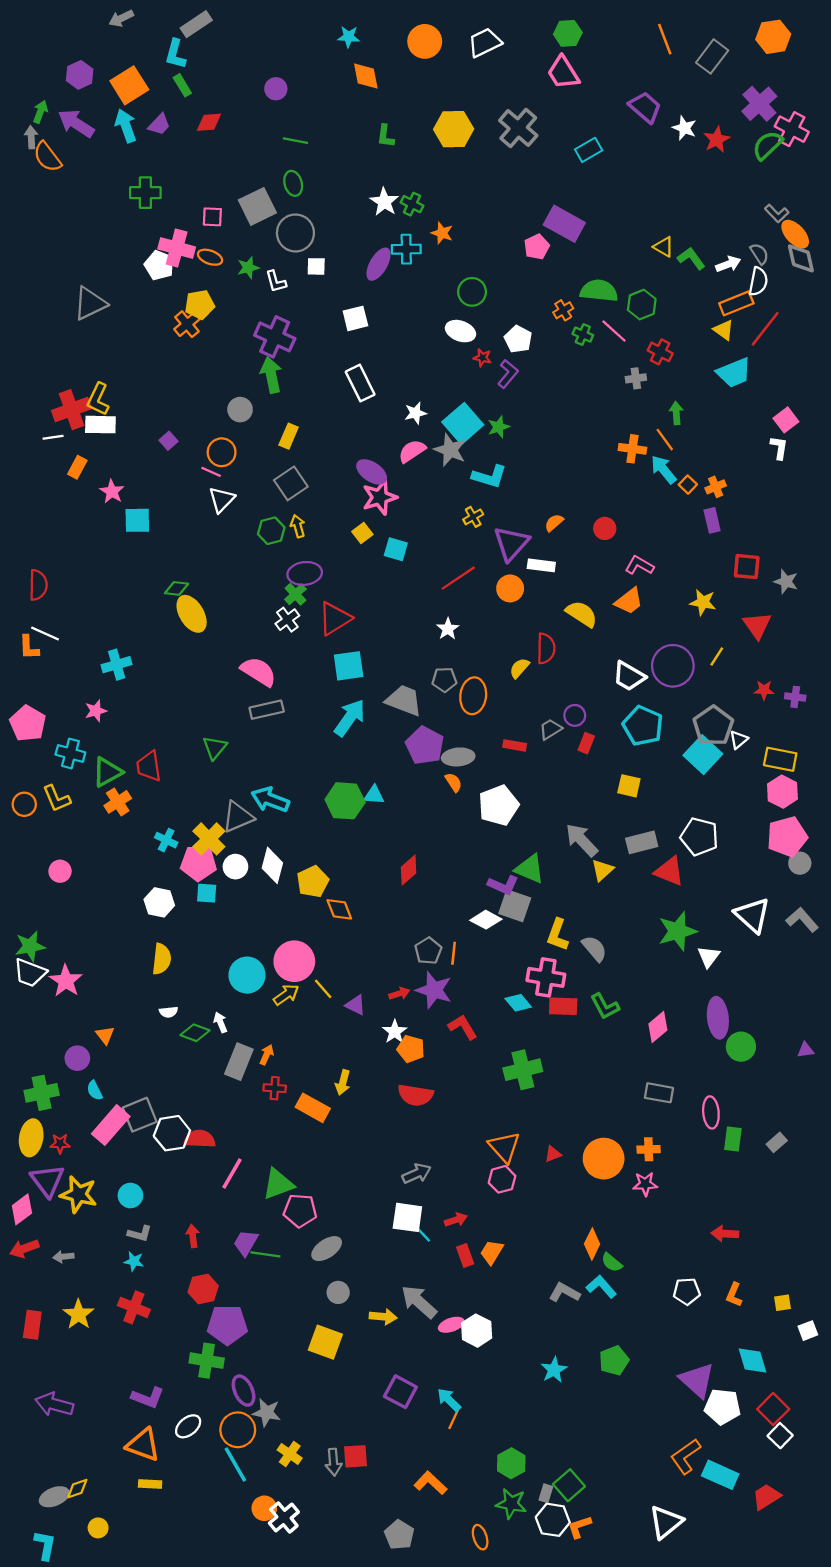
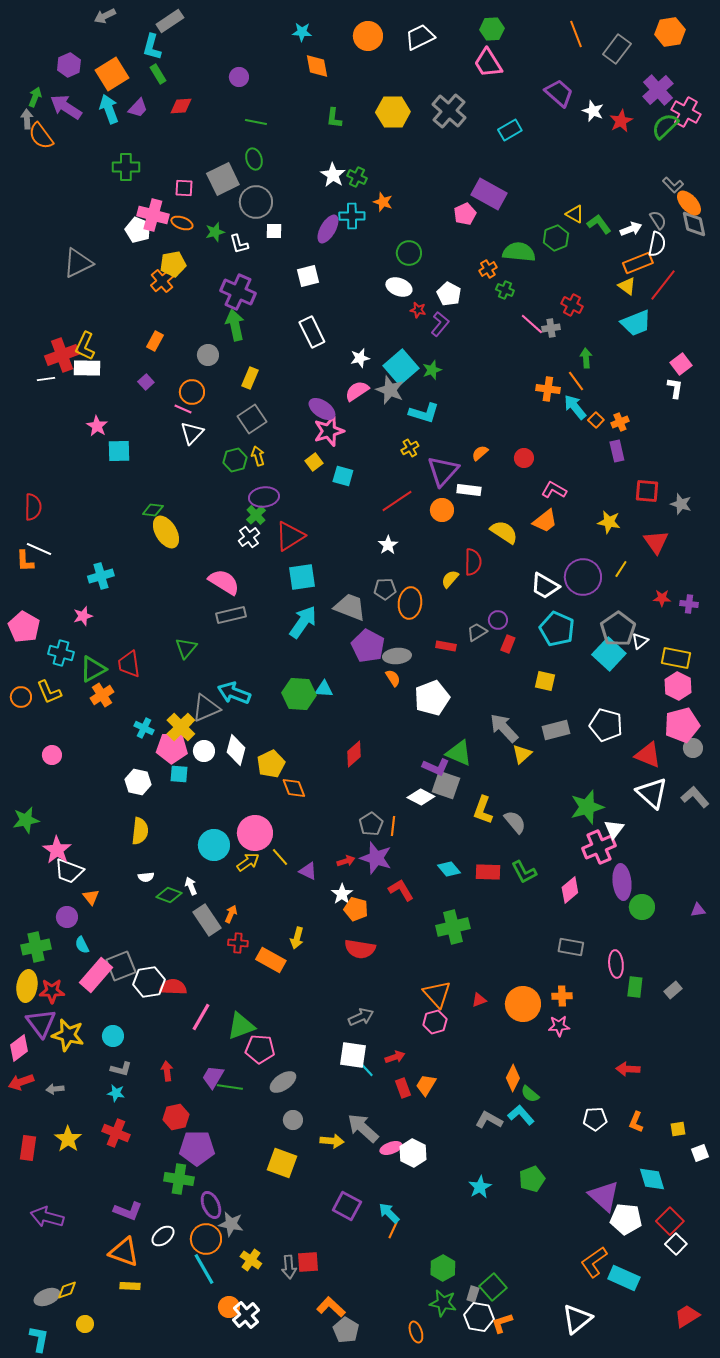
green hexagon: (642, 305) -> (556, 238), moved
pink line: (614, 331) -> (532, 324), moved
orange rectangle: (77, 467) -> (155, 341), moved
red triangle: (669, 871) -> (648, 755), moved
white trapezoid: (30, 973) -> (69, 871), moved
pink cross: (546, 977) -> (599, 847), moved, turned -32
gray rectangle: (239, 1062) -> (207, 920), turned -56
red star: (60, 1144) -> (52, 991), size x1.4
orange L-shape: (430, 1483) -> (331, 1307), moved
red trapezoid: (766, 1497) -> (687, 1316), moved

